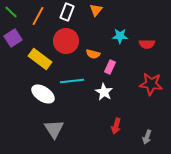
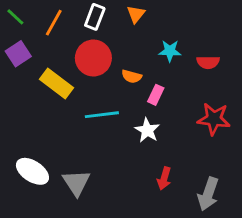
white ellipse: (43, 94) -> (32, 171), moved
gray arrow: (147, 137) -> (208, 194), size x1.6

